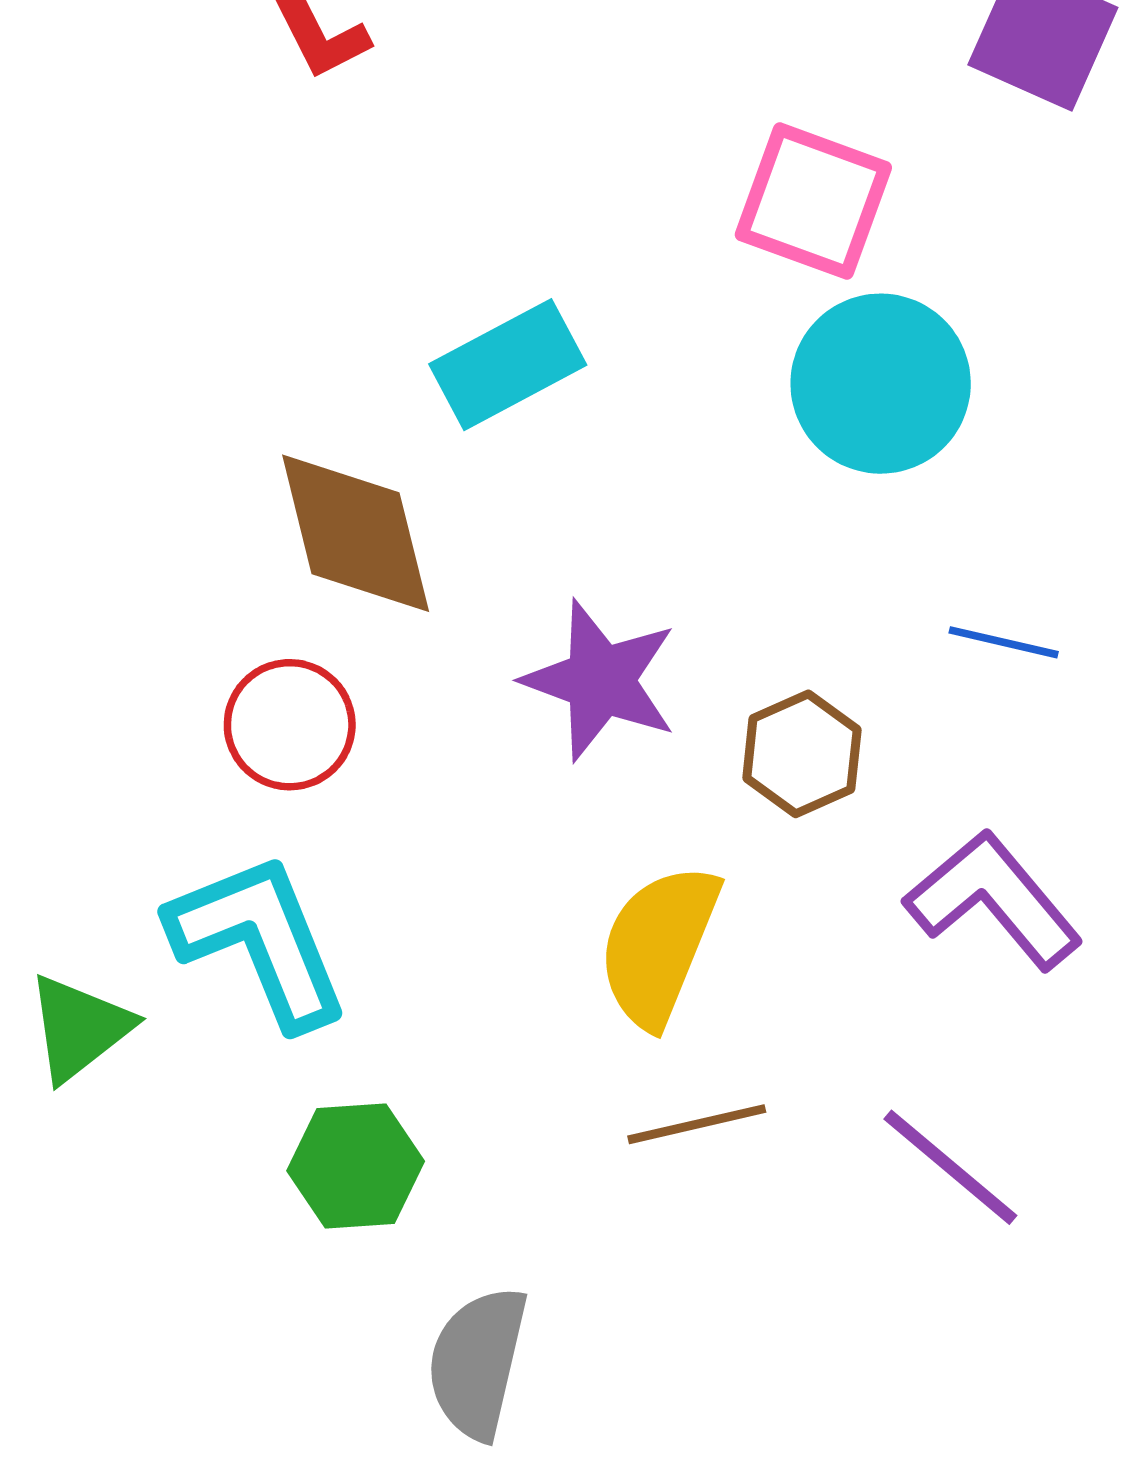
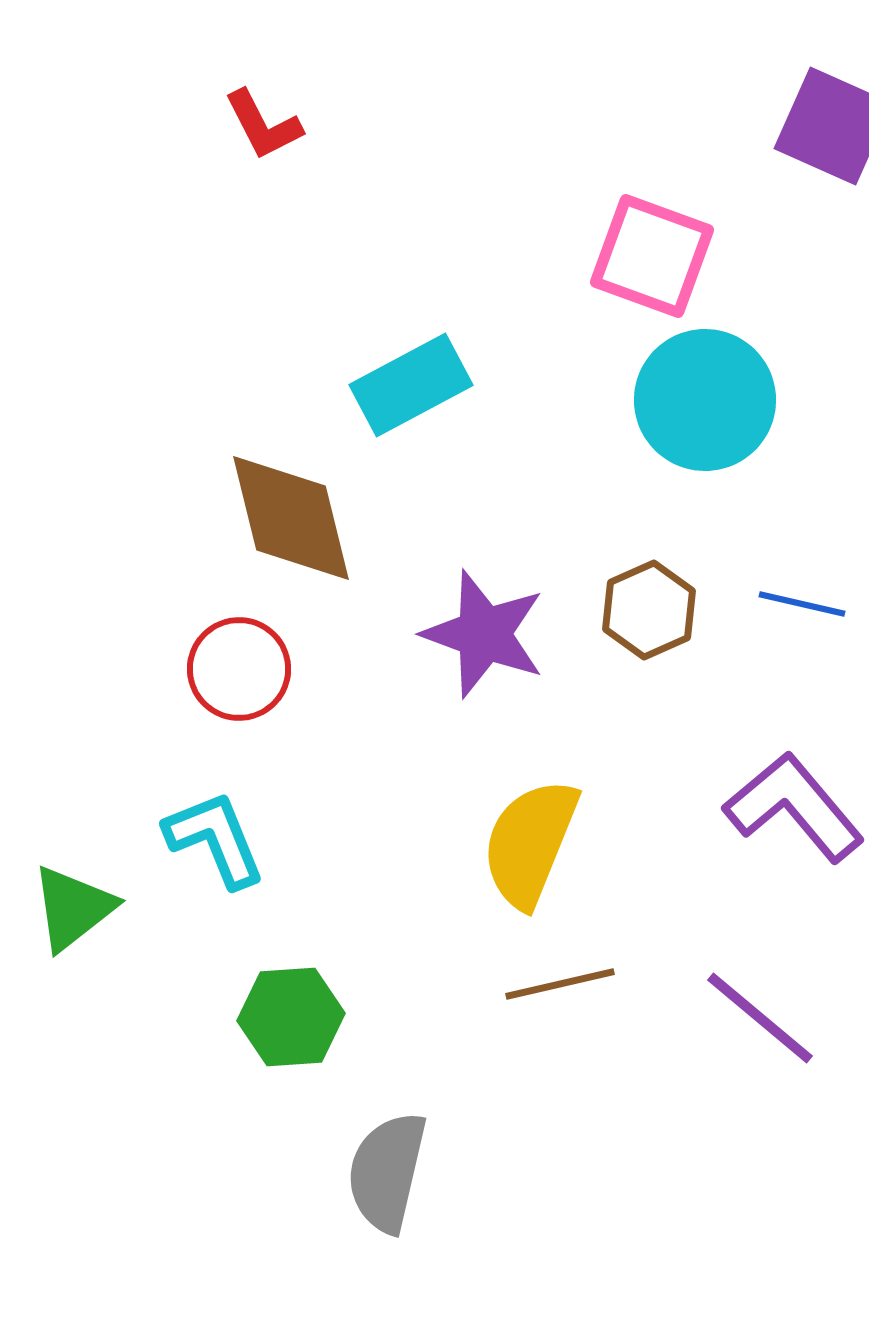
brown hexagon: (802, 754) -> (649, 610), moved
cyan L-shape: (259, 940) -> (215, 839), size x0.7

